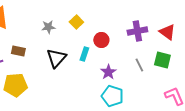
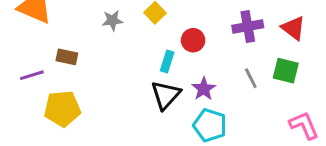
black triangle: (56, 58) -> (166, 95), moved

